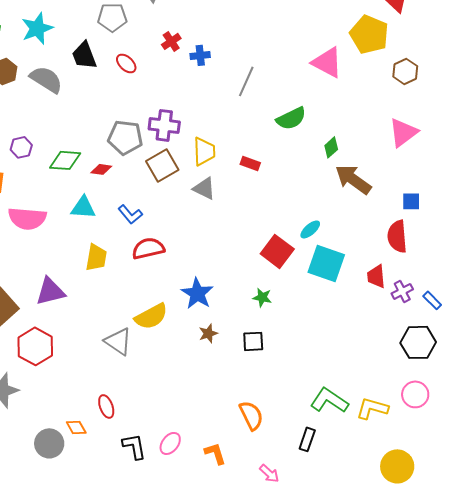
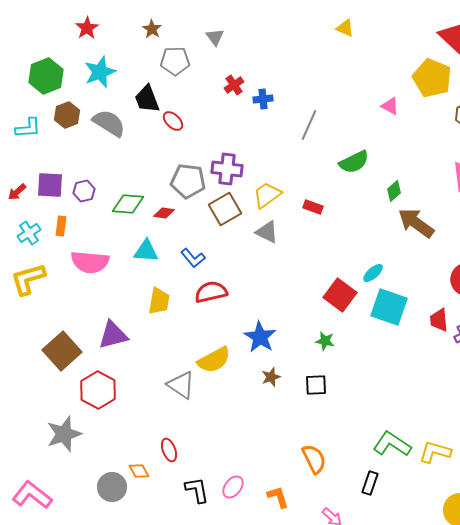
pink triangle: (327, 62) -> (390, 106), size x0.6
red ellipse: (126, 63) -> (173, 121), moved
yellow trapezoid: (204, 151) -> (267, 195), turned -124

